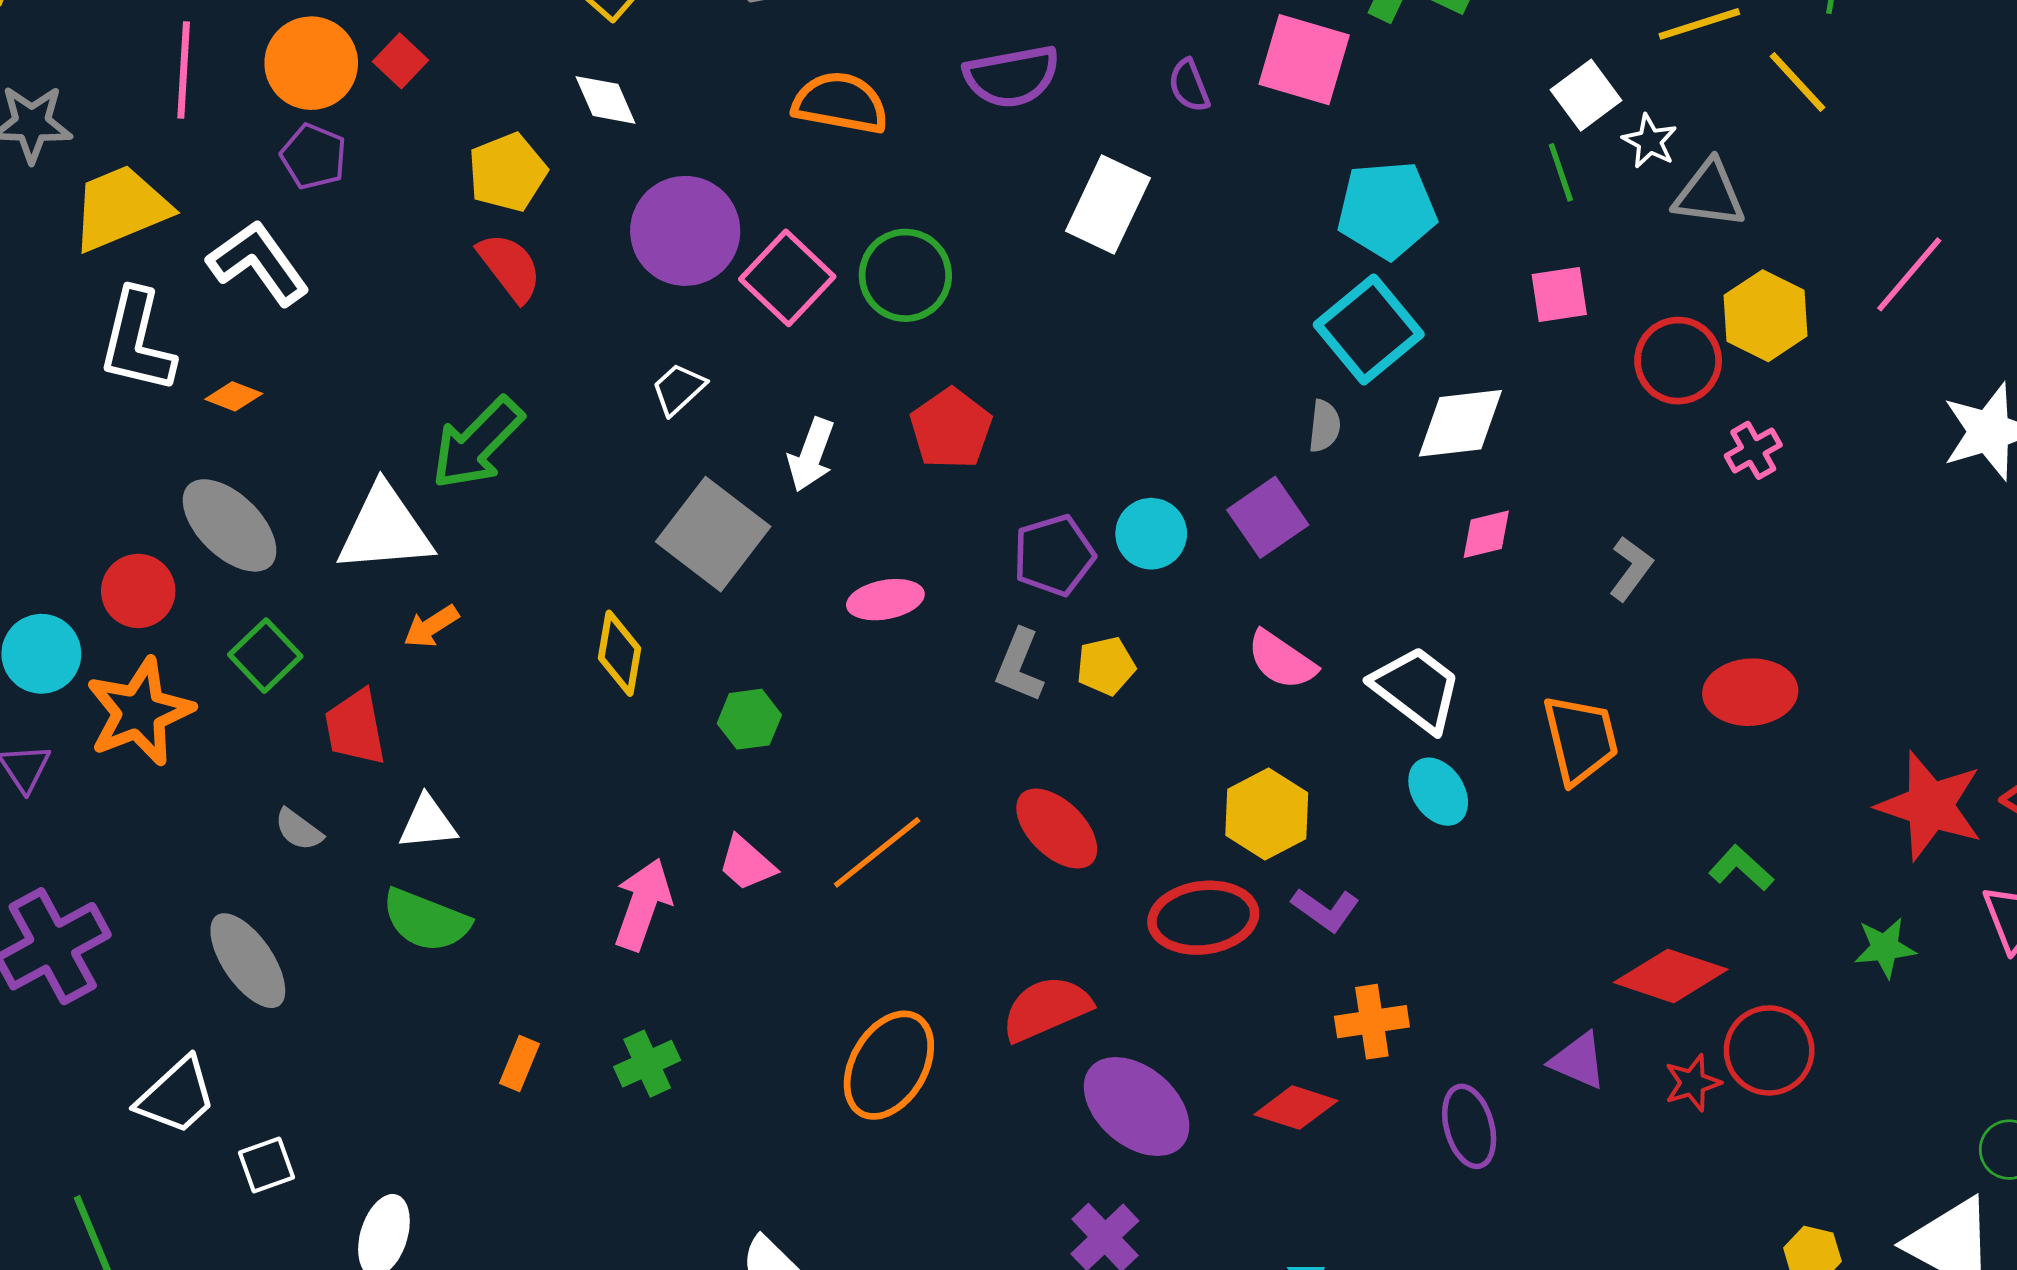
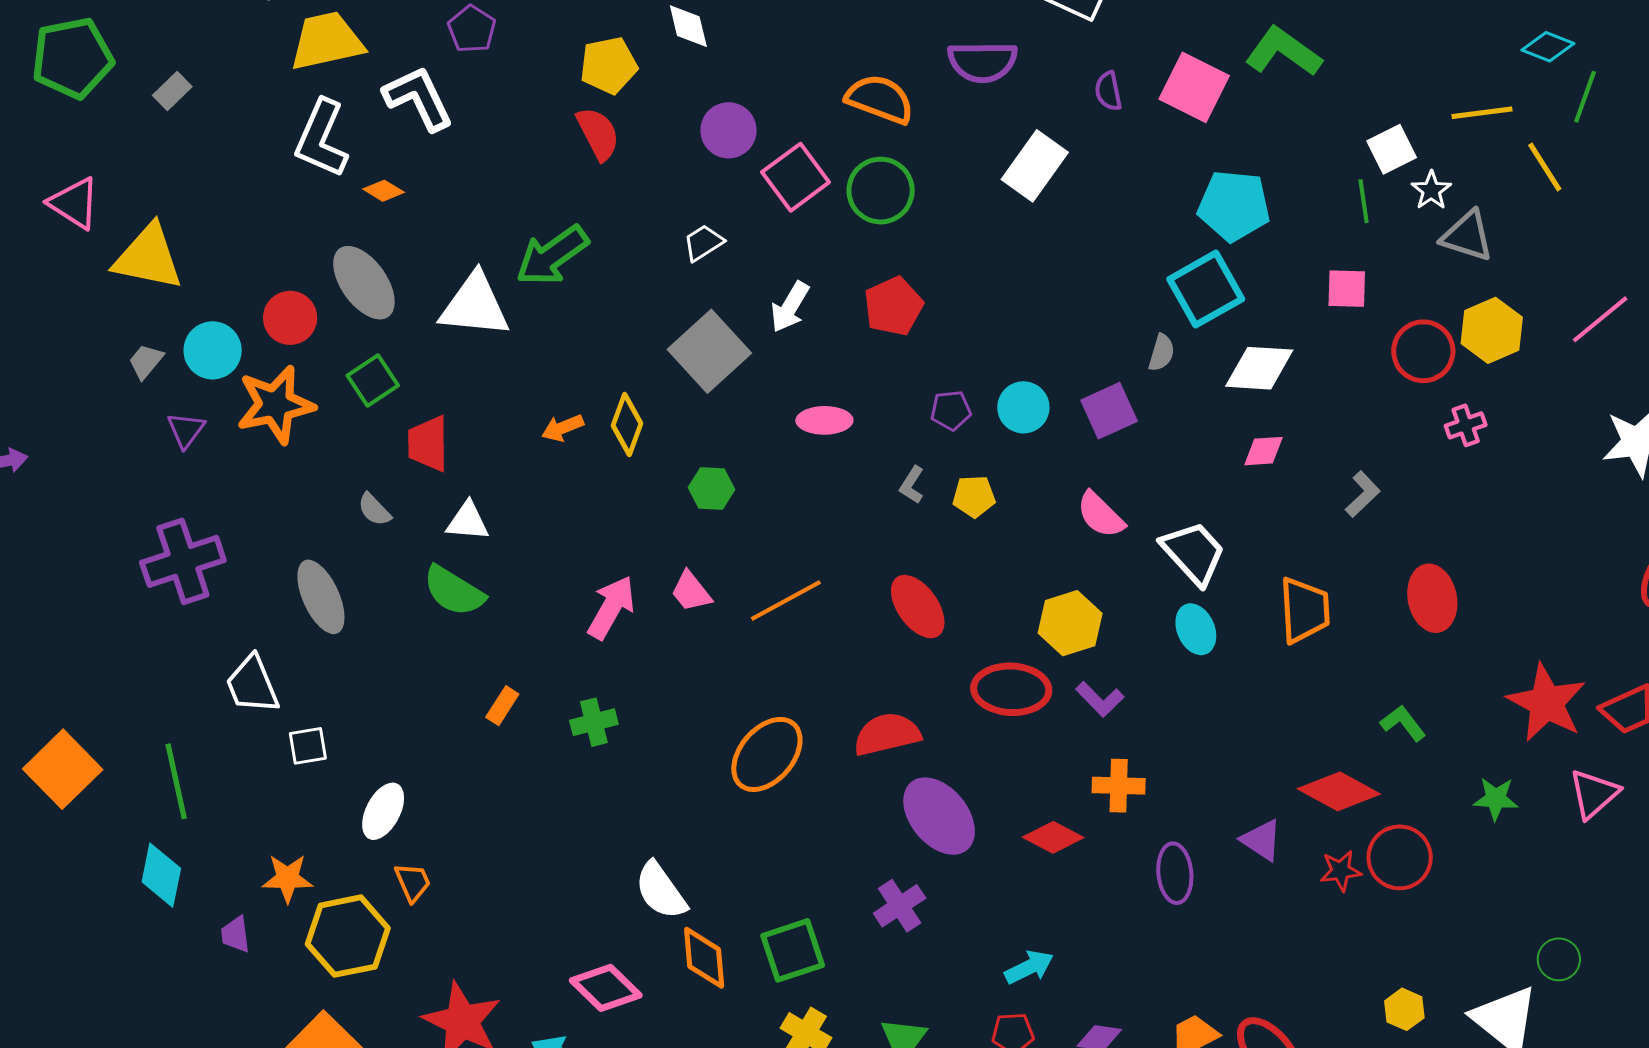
orange semicircle: (840, 103) -> (880, 99), moved
purple circle: (685, 231) -> (728, 130), size x0.7
purple pentagon: (1054, 555) -> (951, 410), size x0.7
orange arrow: (431, 626) -> (563, 428), moved
gray L-shape: (1019, 666) -> (912, 485), size x0.7
red ellipse: (1750, 692) -> (1432, 598), turned 72
white trapezoid: (176, 1096) -> (252, 685), turned 100

